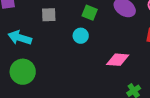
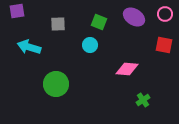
green circle: (23, 72) -> (56, 84), moved

